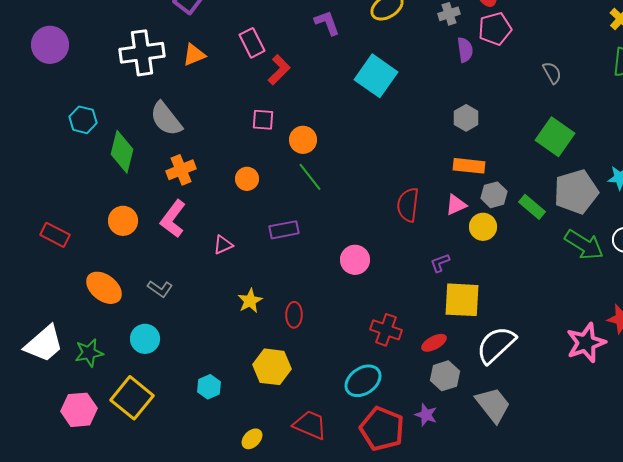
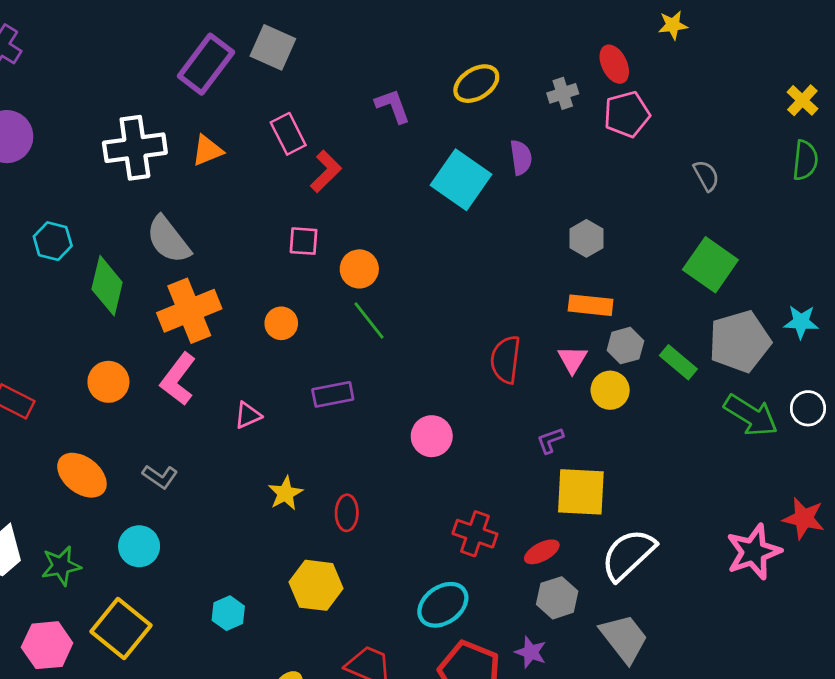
purple semicircle: (465, 50) -> (521, 157), moved
orange cross: (181, 170) -> (189, 311), size x1.5
pink triangle: (456, 205) -> (572, 360), turned -35

